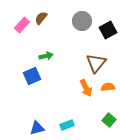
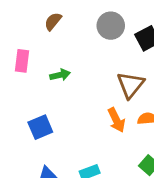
pink rectangle: (22, 25) -> (22, 61), moved, turned -35
blue square: (32, 76) -> (40, 127), moved

